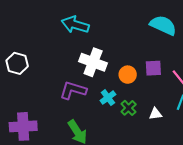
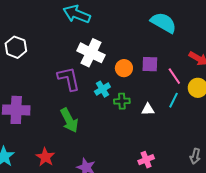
purple L-shape: (73, 90) -> (69, 79), turned 56
green cross: (129, 108) -> (122, 101), turned 35

